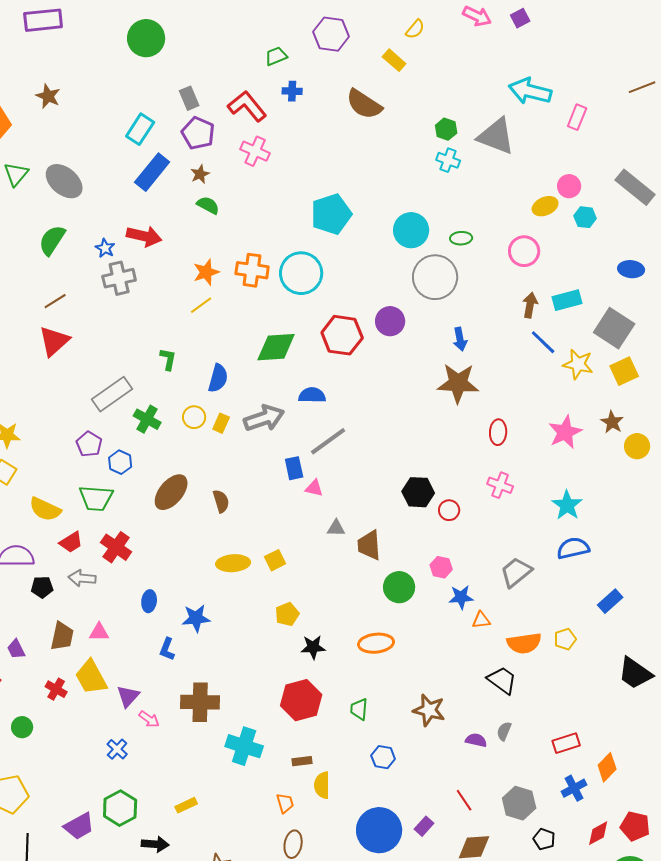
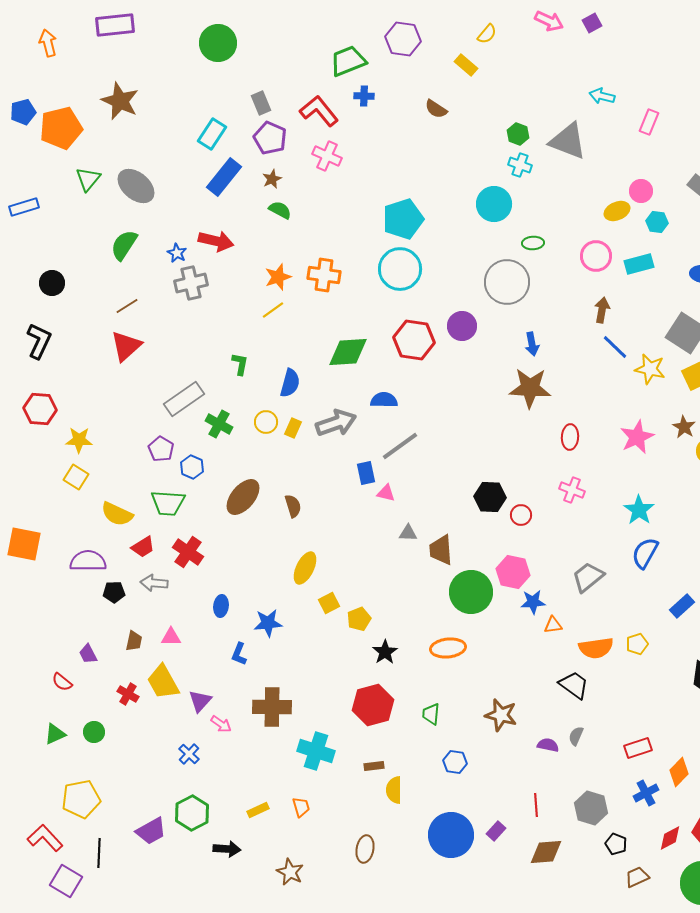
green trapezoid: (276, 56) -> (348, 61), size x1.6
cyan arrow: (530, 91) -> (602, 96), size x0.6
brown star: (48, 96) -> (120, 101), size x1.5
brown semicircle: (364, 104) -> (436, 109), size x0.6
cyan circle: (411, 230) -> (494, 204), moved
cyan circle: (301, 273) -> (400, 269), moved
cyan rectangle: (567, 300) -> (639, 264), moved
blue semicircle: (573, 548) -> (645, 553), turned -48
yellow square: (275, 560) -> (329, 603), moved
yellow ellipse: (233, 563) -> (305, 568), turned -60
pink hexagon: (441, 567) -> (513, 572), size x1.5
green circle: (399, 587) -> (471, 592), size x1.4
brown trapezoid: (62, 636) -> (134, 641), size x0.7
black star: (313, 647) -> (385, 652), turned -30
red line: (464, 800) -> (536, 805), turned 30
orange trapezoid: (285, 803) -> (301, 807), moved

